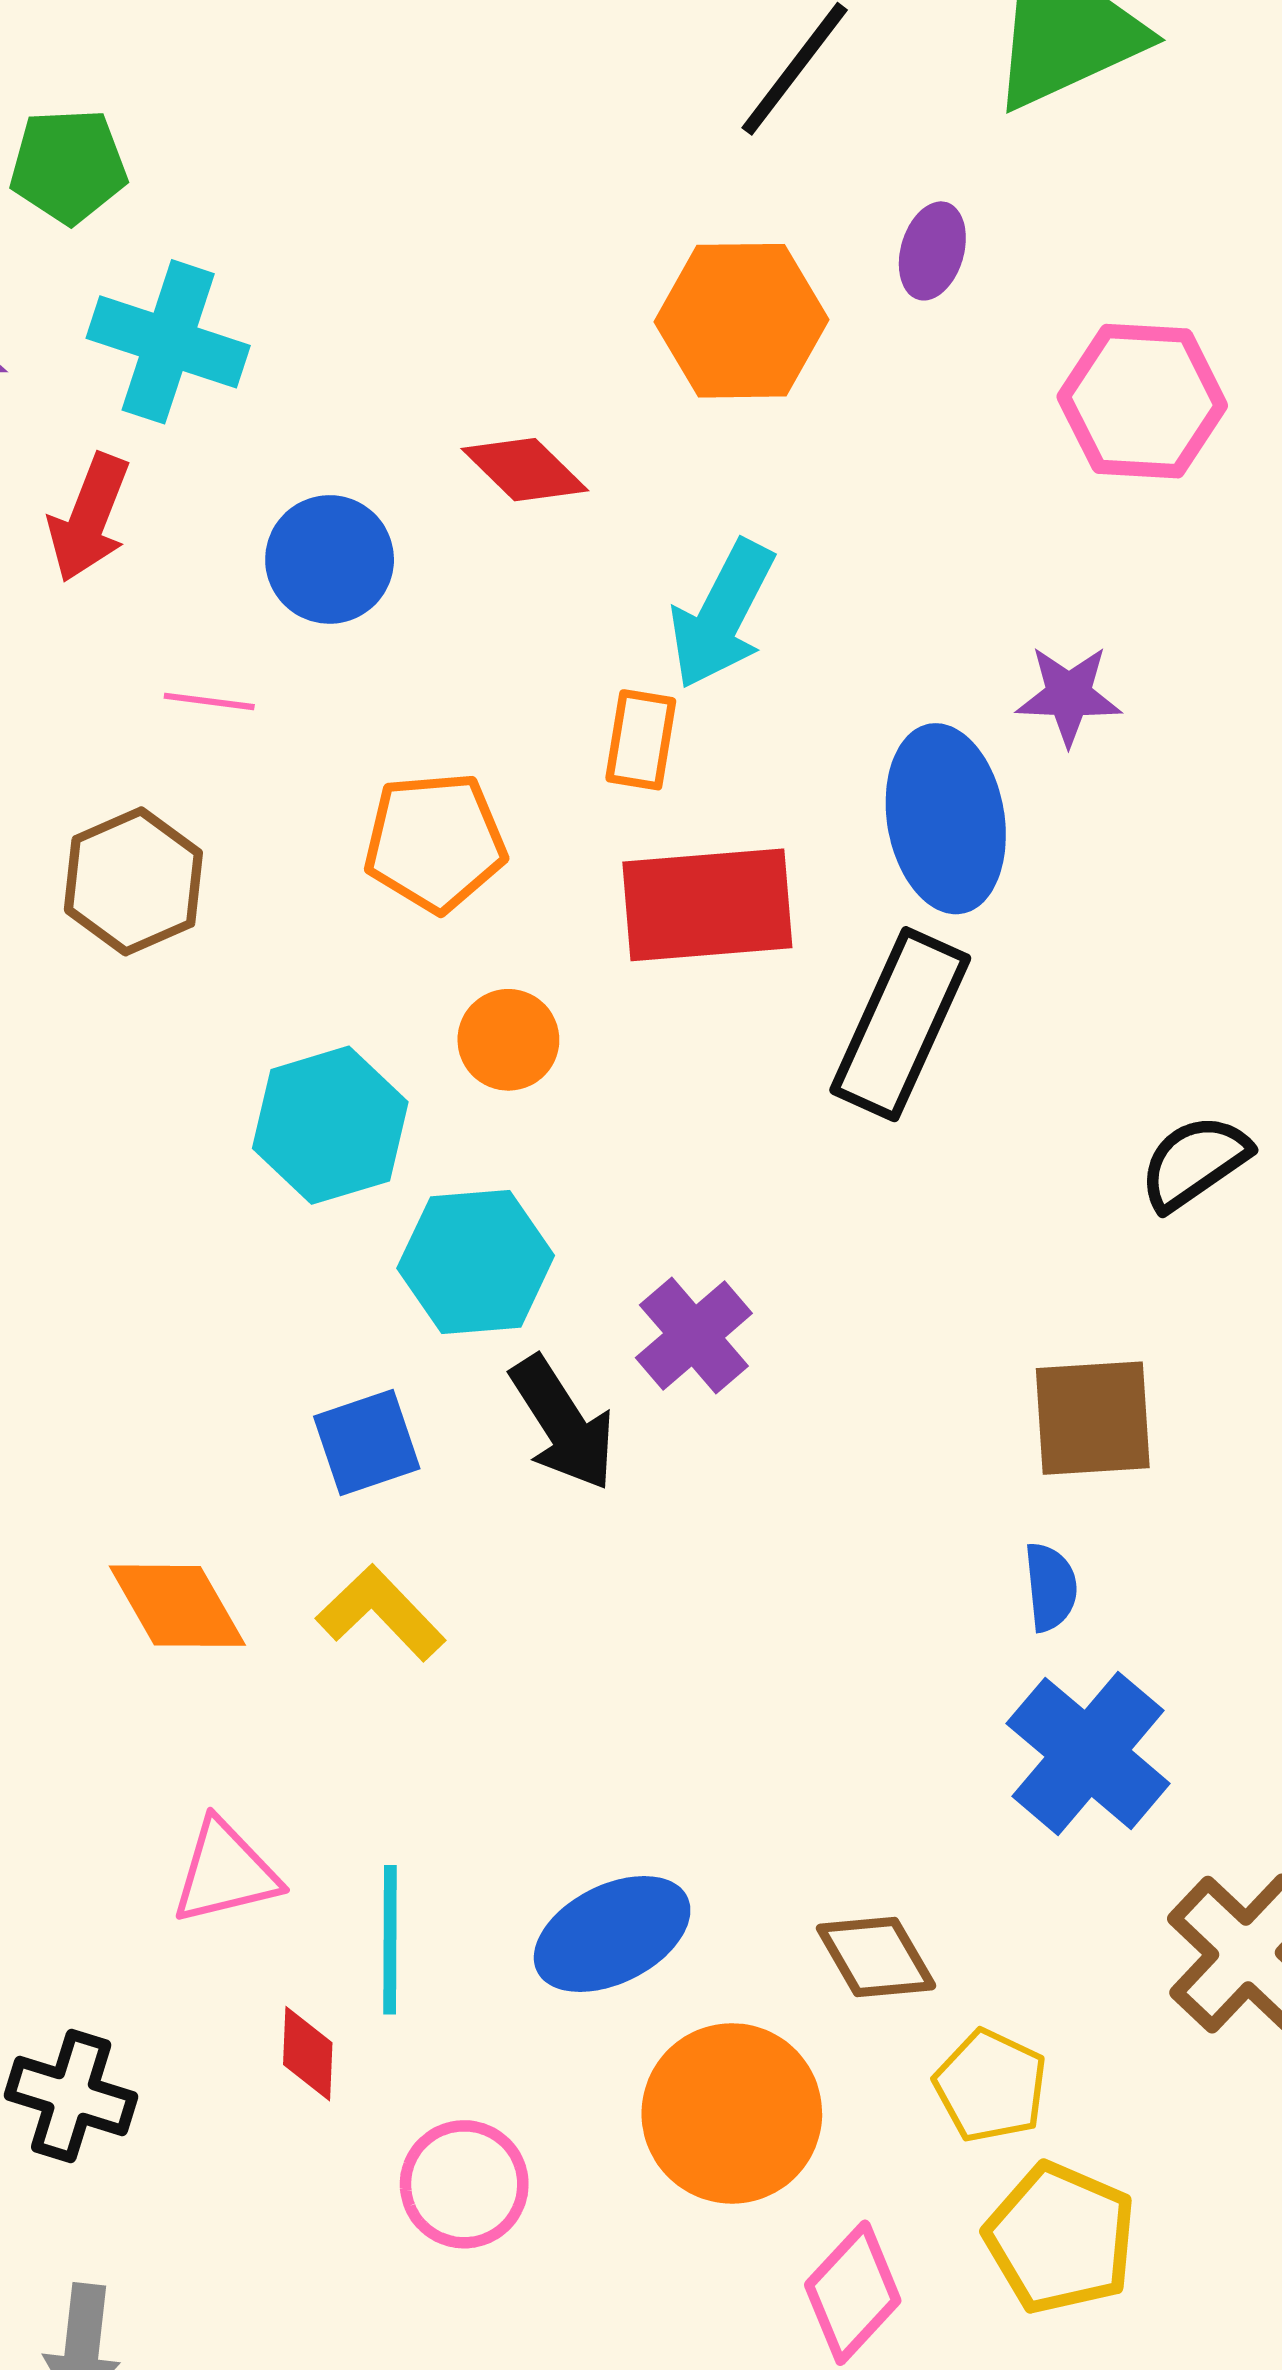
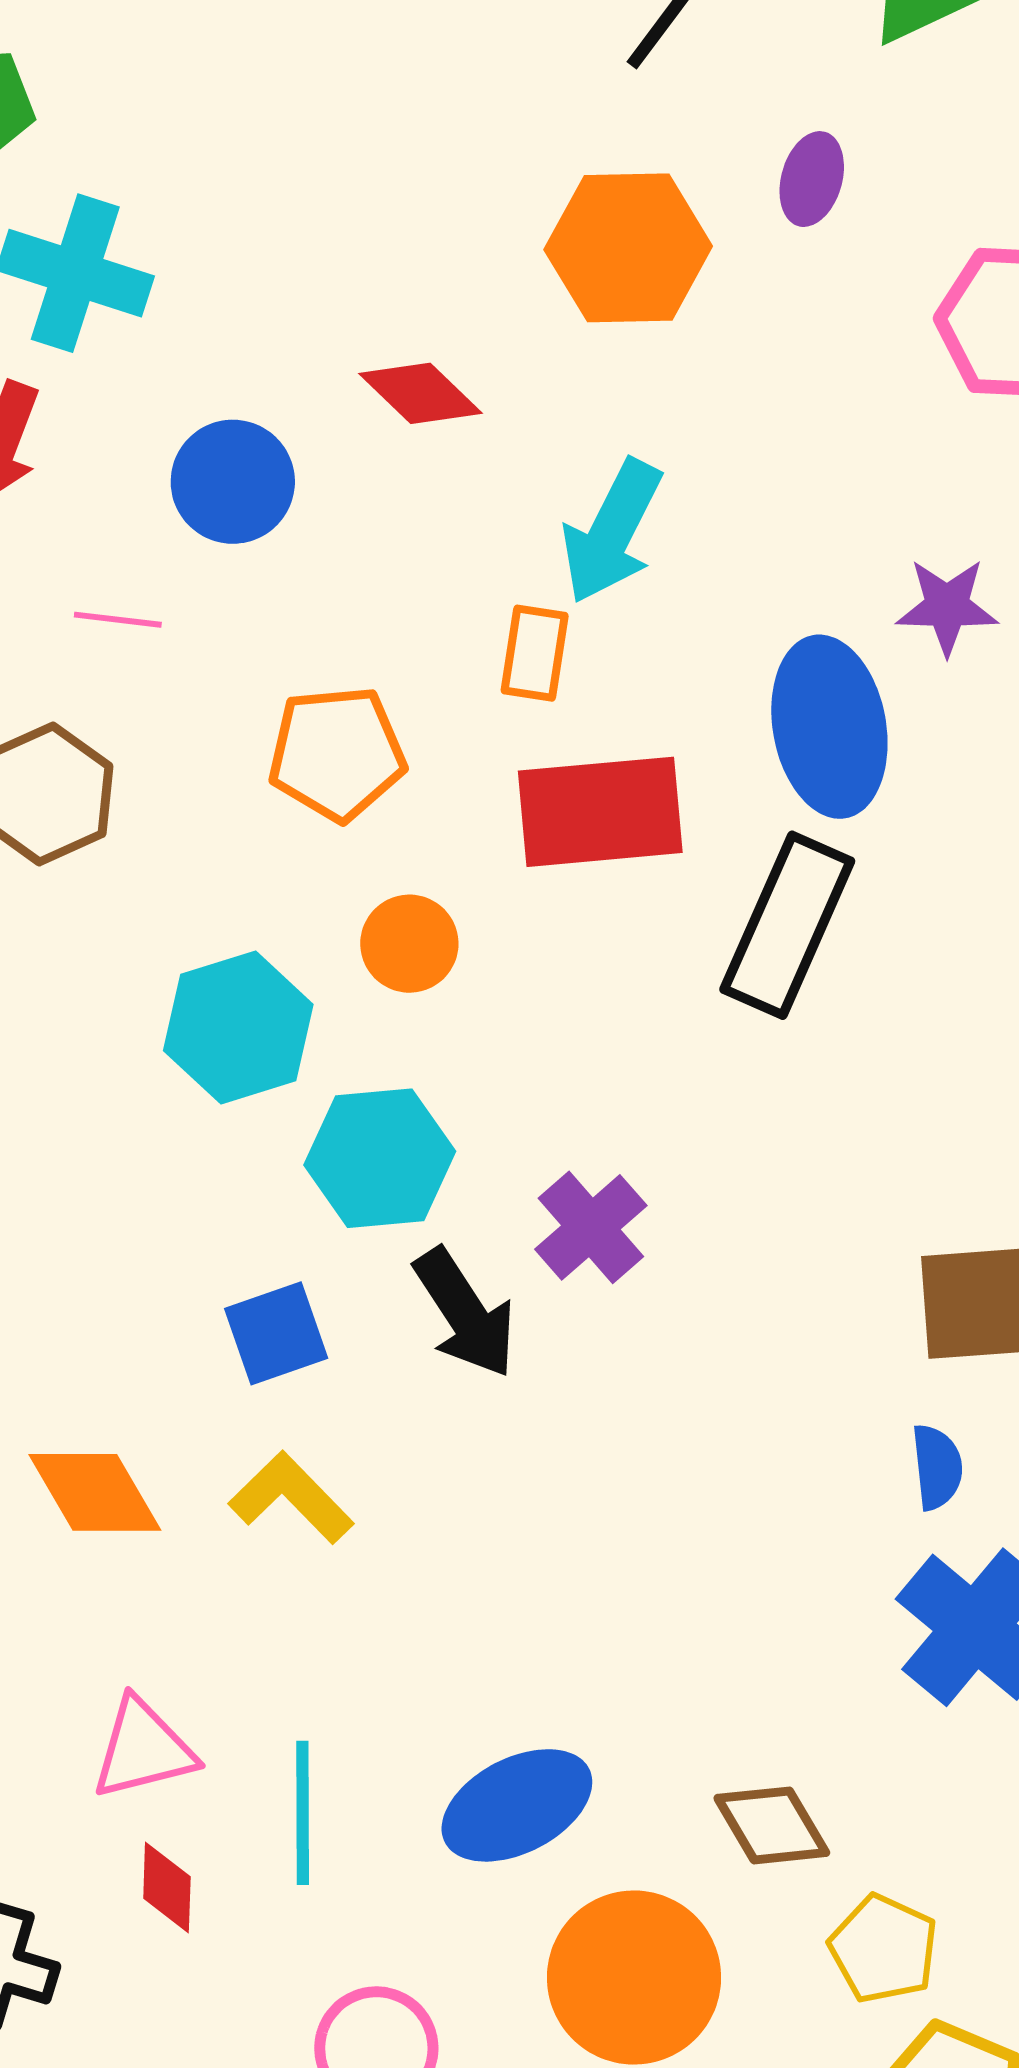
red diamond: (308, 2054) -> (167, 1887), moved

